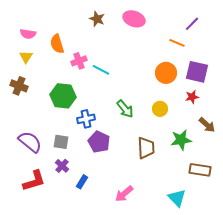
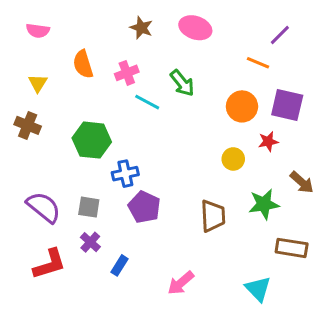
pink semicircle: (28, 34) -> (38, 31), moved
pink cross: (79, 61) -> (127, 73), moved
red star: (192, 97) -> (268, 141), moved
green arrow: (125, 109) -> (182, 83), moved

